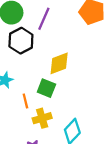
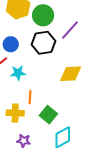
green square: (46, 88) -> (48, 115), moved
yellow cross: (42, 118) -> (15, 113), moved

